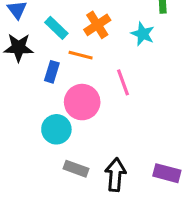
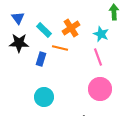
pink line: (123, 82) -> (98, 57), moved
pink circle: (82, 102) -> (100, 89), moved

